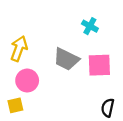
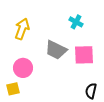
yellow arrow: (19, 49) -> (22, 29), moved

